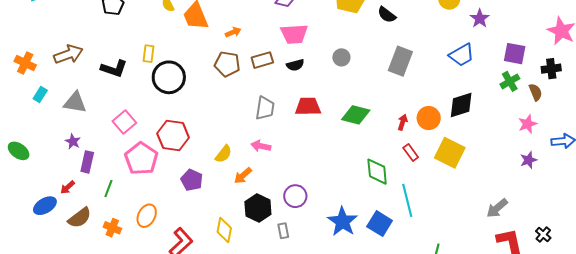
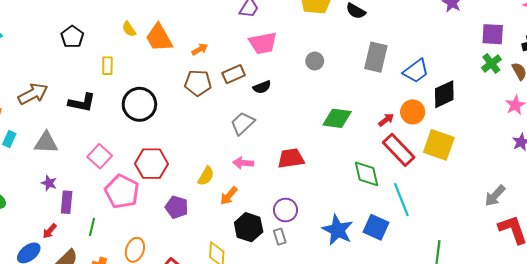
yellow rectangle: (148, 54) -> (107, 66), moved
blue trapezoid: (462, 55) -> (416, 71), moved
black semicircle: (295, 65) -> (262, 87), moved
red trapezoid: (308, 106) -> (291, 158), moved
gray trapezoid: (265, 108) -> (243, 123), turned -135
red arrow: (403, 122) -> (386, 120), turned 42
red rectangle: (411, 153) -> (399, 150), size x1.8
gray rectangle: (283, 231) -> (280, 237), moved

